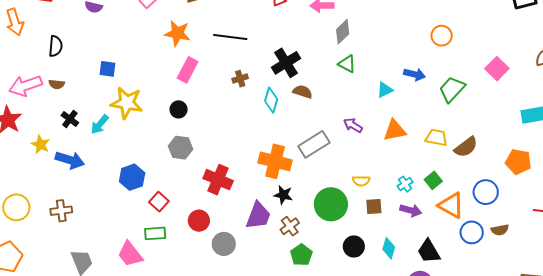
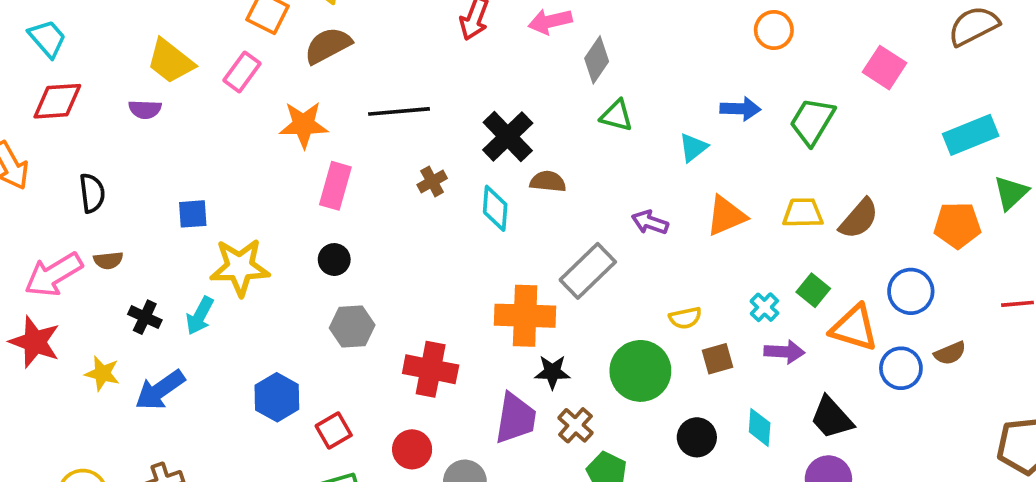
blue arrow: (70, 160) -> (160, 390), turned 140
red square: (159, 202) -> (334, 431), turned 30

